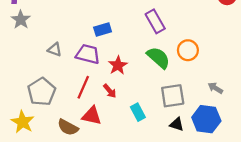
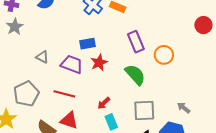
orange circle: (188, 50) -> (164, 55), moved
red star: (118, 65) -> (99, 63), moved
red line: (83, 87) -> (64, 94), turned 75
red arrow: (110, 91) -> (104, 103), moved, turned 80

